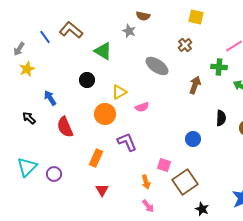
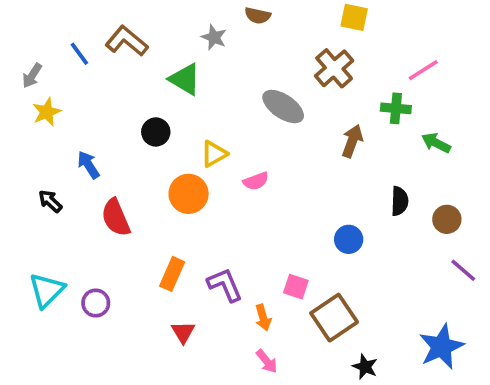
gray star: (129, 31) -> (214, 37), moved
brown cross: (185, 45) -> (334, 68), size x1.5
purple L-shape: (127, 142) -> (225, 285), moved

